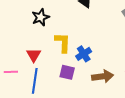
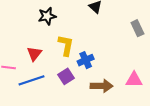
purple square: (67, 72) -> (66, 76), turned 35
blue line: (35, 81) -> (32, 80), turned 55

